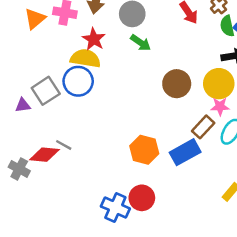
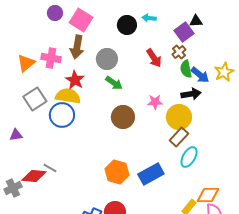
brown circle: (177, 84) -> (123, 117), moved
gray square: (46, 91) -> (35, 99), moved
pink star: (220, 106) -> (155, 102), moved
brown rectangle: (203, 127) -> (179, 137), moved
gray cross: (19, 169) -> (13, 188), turned 36

